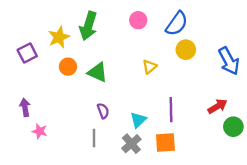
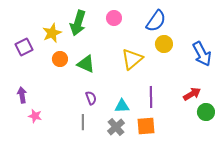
pink circle: (138, 20) -> (114, 18), moved
yellow triangle: (150, 67) -> (132, 59), size x1.6
cyan triangle: (138, 120) -> (122, 106), turned 42

